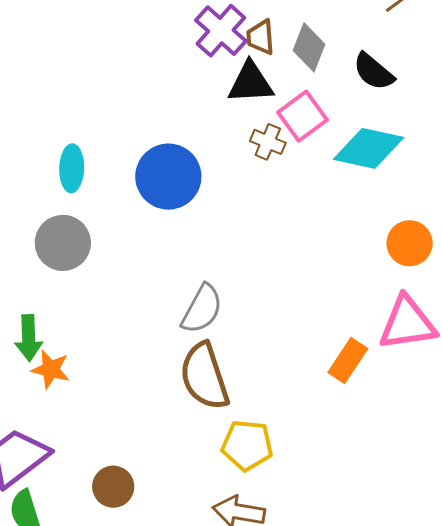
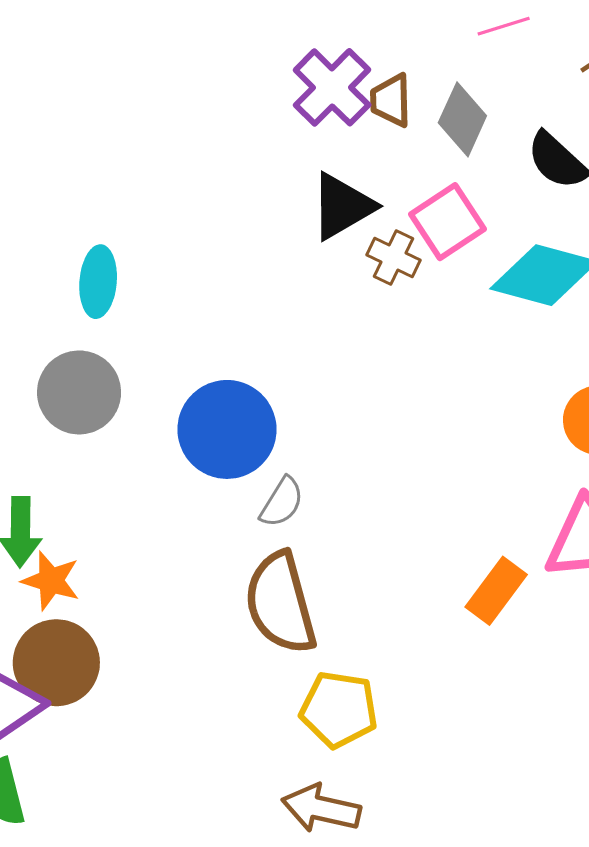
black triangle: (251, 83) -> (342, 206), moved, turned -30
blue circle: (168, 177) -> (227, 429), moved
gray semicircle: (202, 309) -> (282, 502), size x0.7
brown circle: (113, 487) -> (56, 663), moved, size x1.4

